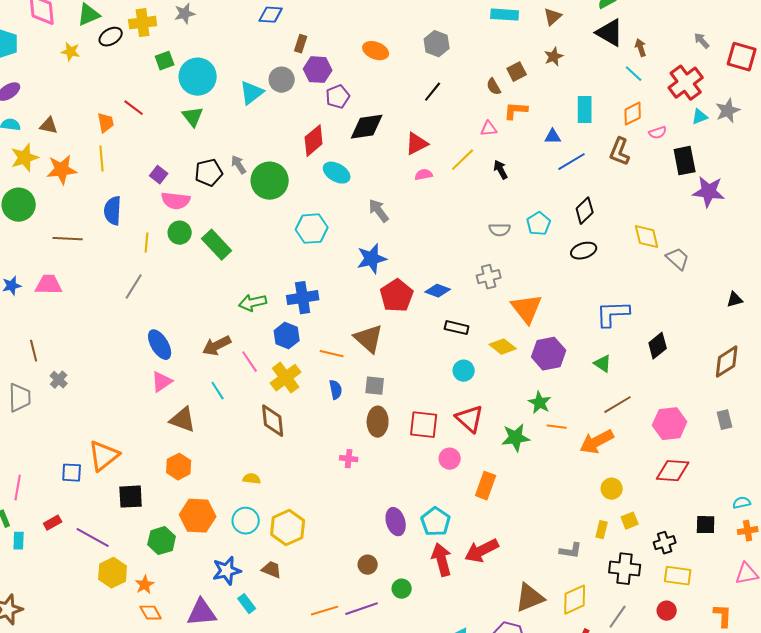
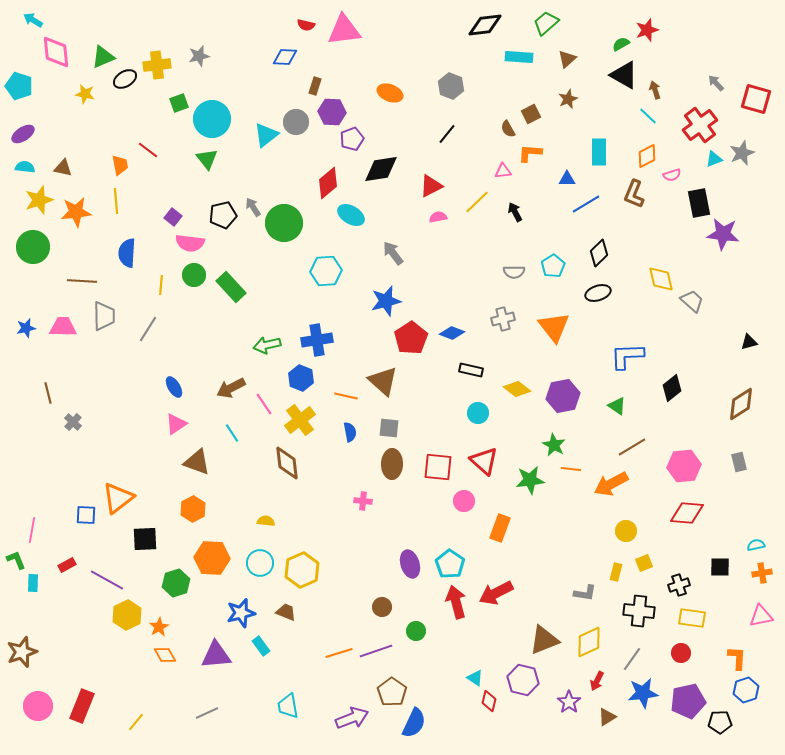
orange triangle: (527, 309) -> (554, 327), moved
blue ellipse: (160, 345) -> (174, 387), size x0.7
gray trapezoid: (20, 398) -> (104, 316), moved

